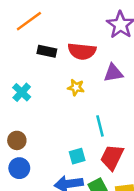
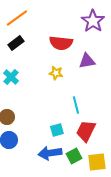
black rectangle: (47, 51) -> (16, 43), moved, turned -49

